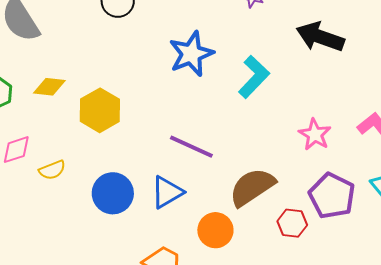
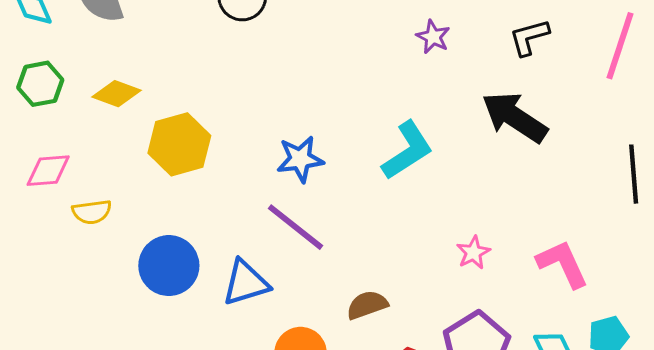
blue star: (191, 54) -> (300, 159), moved, size x0.7
pink star: (315, 134) -> (473, 253), size x0.7
brown semicircle: (252, 187) -> (367, 305), size x0.6

